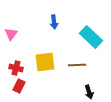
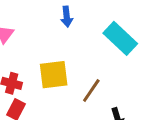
brown line: (77, 65) -> (91, 91), moved, turned -54

